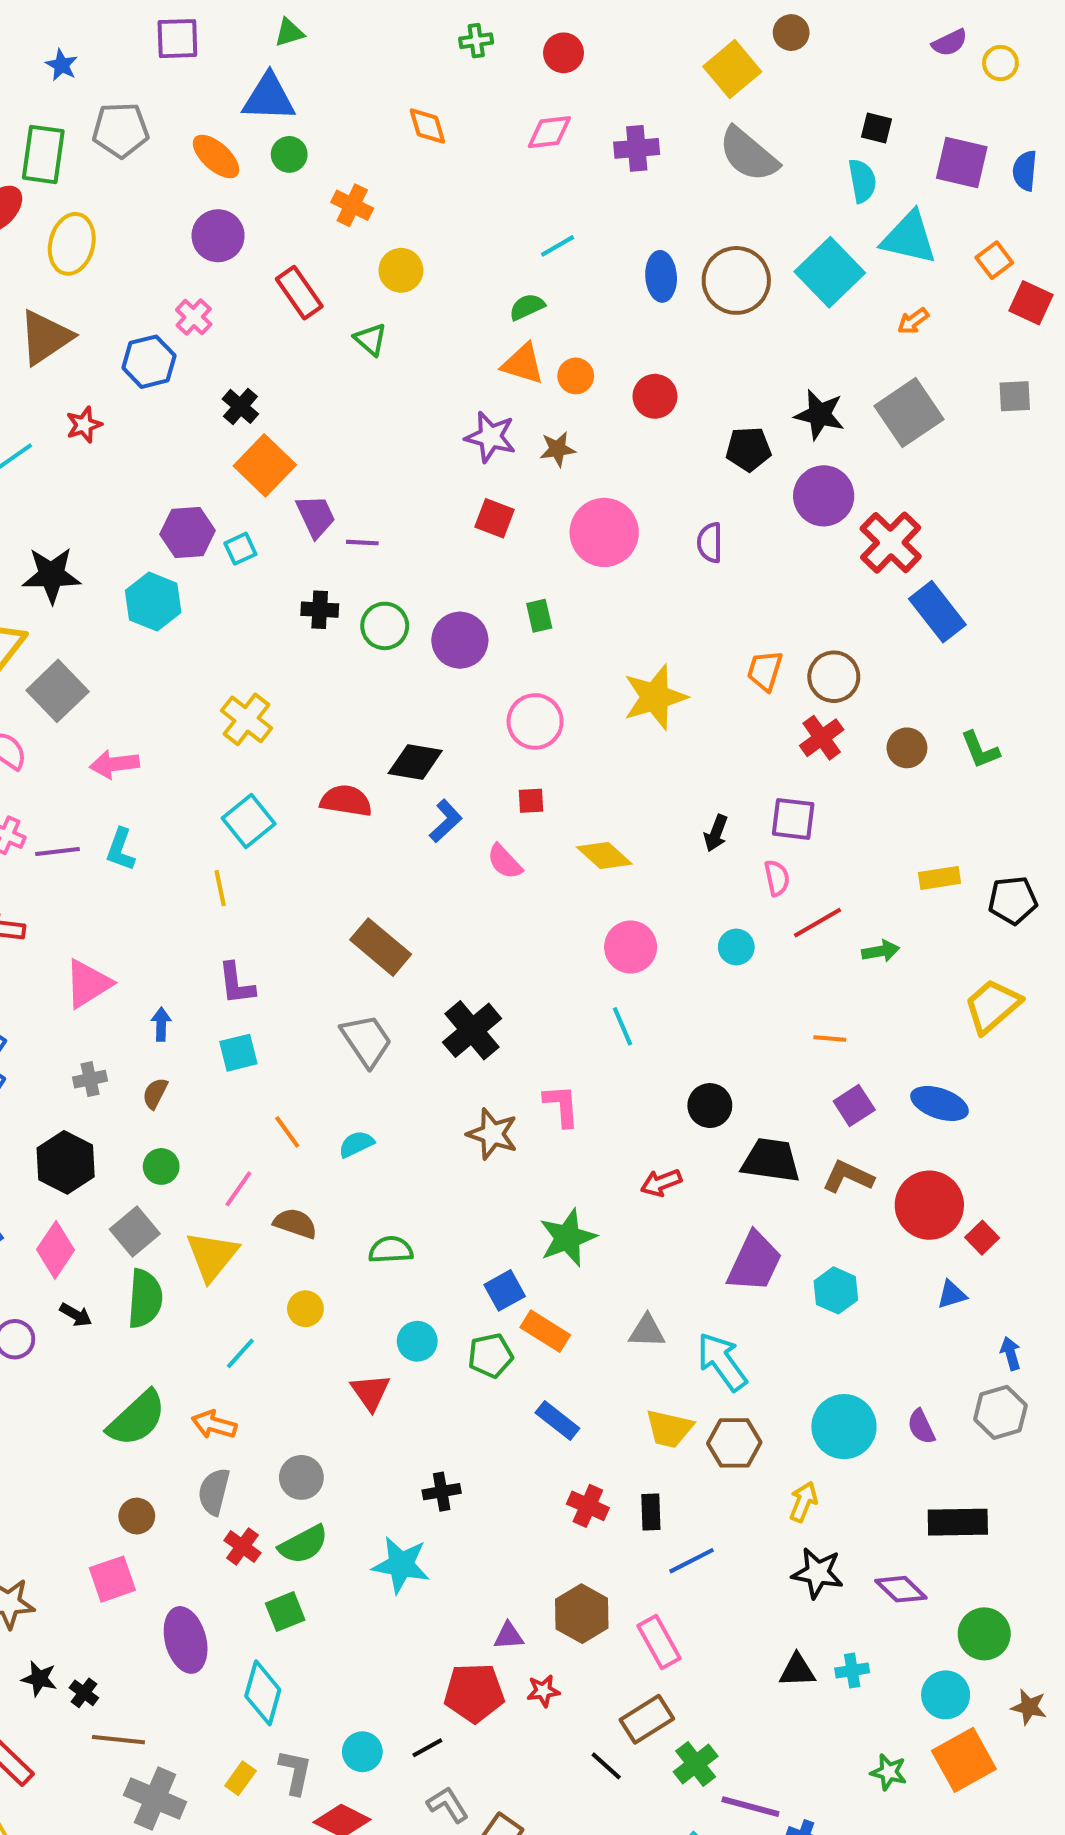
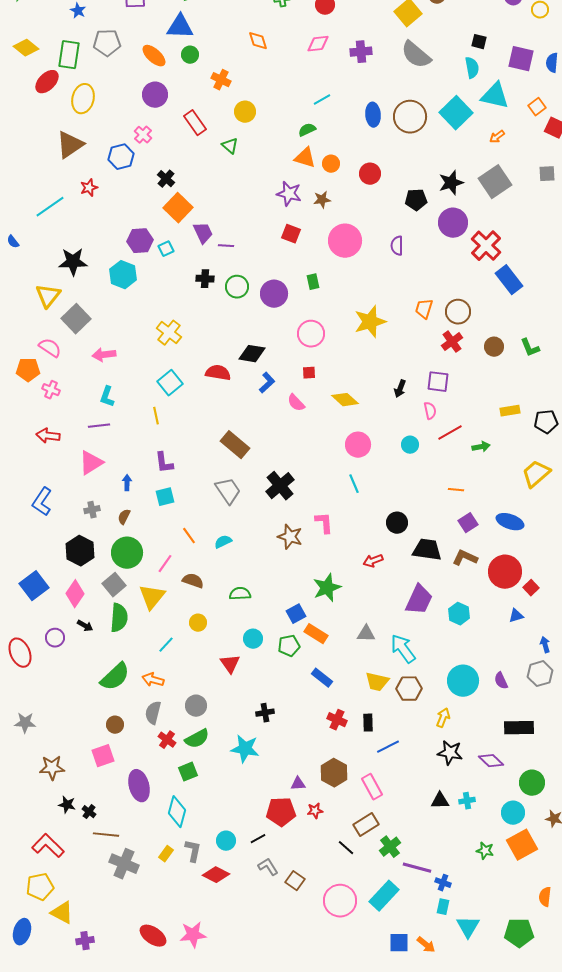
black star: (820, 415) -> (451, 183), turned -30
purple line: (58, 851) -> (99, 426), moved
green circle: (161, 1166) -> (127, 553), size x1.8

